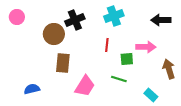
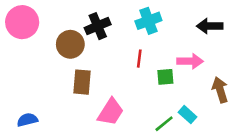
pink circle: (17, 17) -> (22, 22), size x1.6
green line: (119, 79) -> (164, 124), moved, turned -56
blue semicircle: (32, 89) -> (27, 120), moved
cyan rectangle: (151, 95) -> (187, 115), moved

